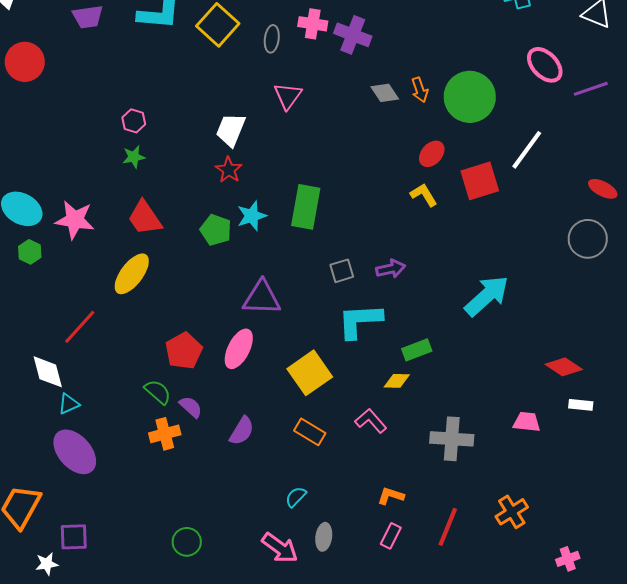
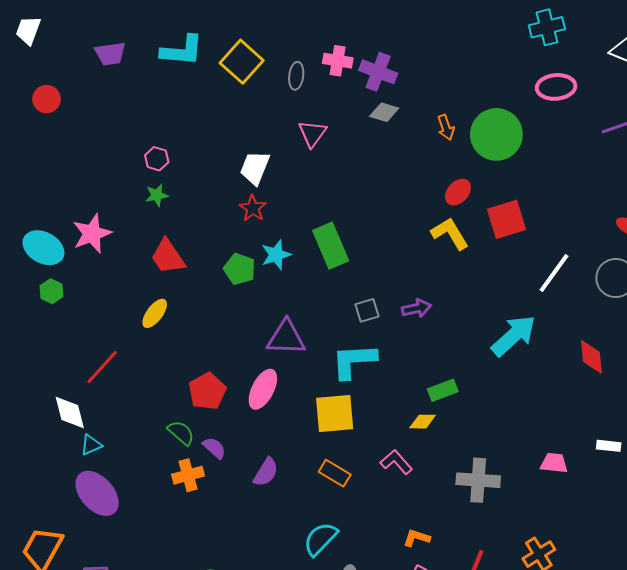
red circle: (25, 62) -> (47, 99), size x0.7
pink ellipse: (545, 65) -> (556, 87), moved, turned -51
gray diamond: (385, 93) -> (384, 112), moved, turned -40
white line: (527, 150) -> (554, 273), moved
yellow L-shape: (424, 195) -> (450, 234), size x1.4
green rectangle: (306, 207) -> (331, 246), turned -33
pink star: (75, 220) -> (92, 234), moved, turned -30
yellow ellipse: (132, 274) -> (155, 313), size x0.7
cyan L-shape: (360, 321) -> (354, 361), moved
red diamond: (564, 367) -> (591, 357), moved, turned 51
yellow square: (310, 373) -> (335, 413), turned 30
cyan semicircle: (296, 497) -> (320, 539), size x1.6

